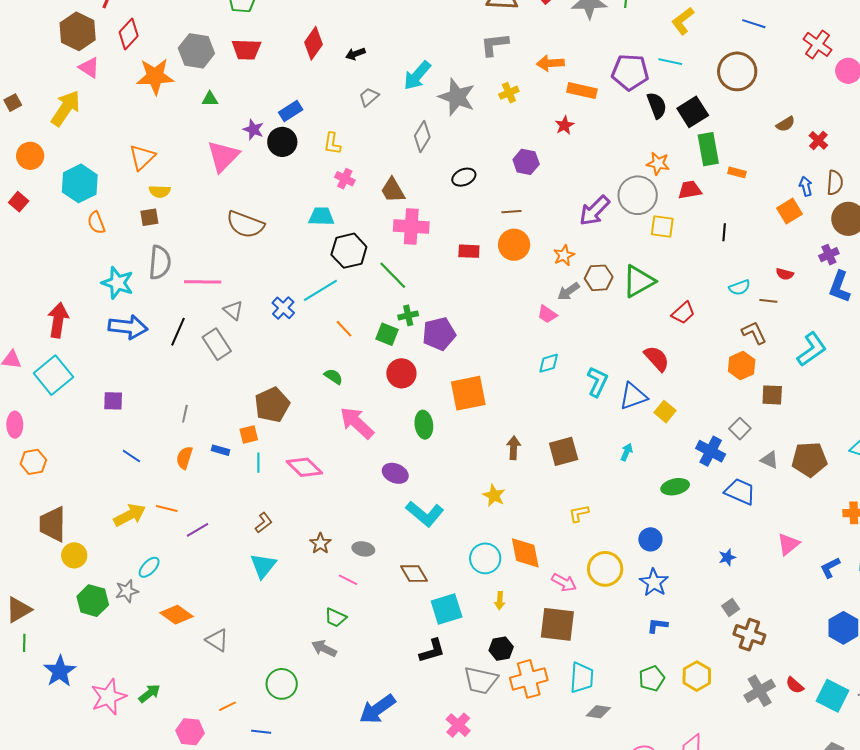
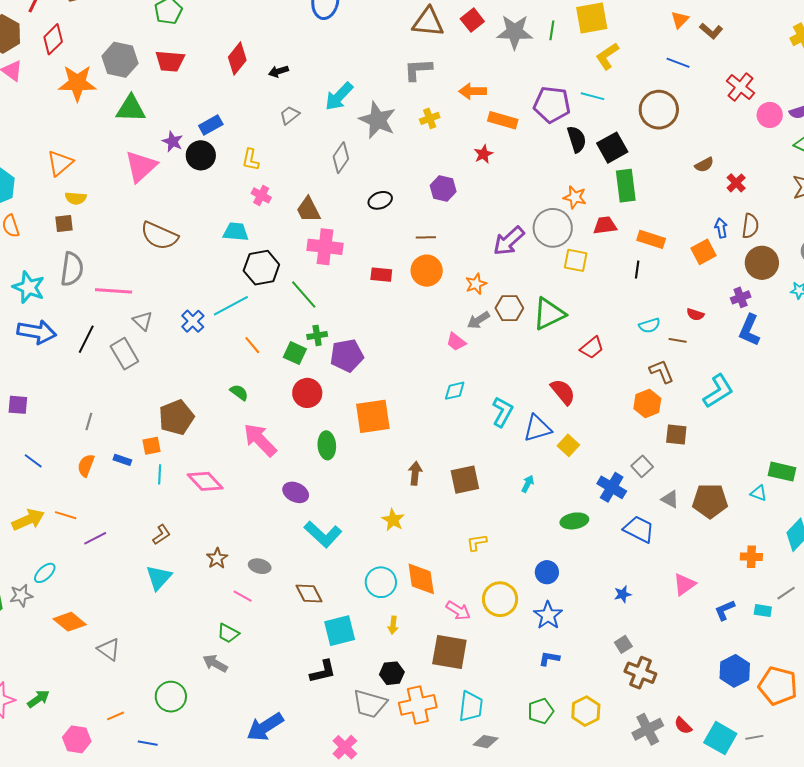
green triangle: (210, 99) -> (131, 109), size x1.8
orange rectangle: (737, 172) -> (651, 239), moved, size x1.5

